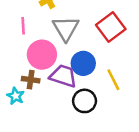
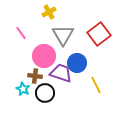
pink line: (23, 26) -> (21, 33), moved, turned -32
yellow line: (113, 80) -> (96, 85), moved
black circle: (85, 101) -> (45, 93), moved

